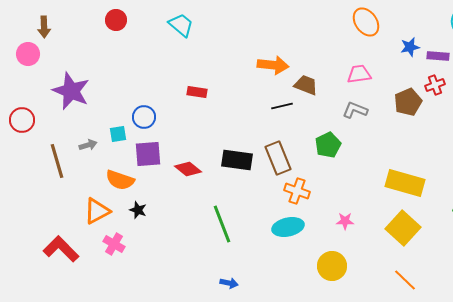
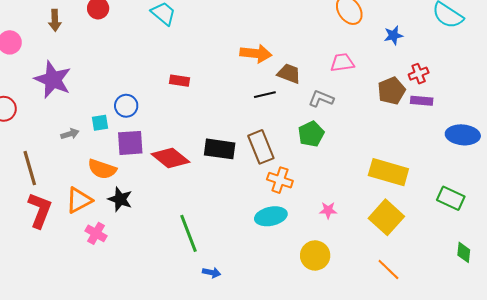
brown arrow: (44, 27) -> (55, 20), moved
purple rectangle: (438, 56) -> (422, 101), moved
gray L-shape: (355, 110) -> (321, 99), moved
brown line: (57, 161) -> (30, 168), moved
red diamond: (188, 169) -> (170, 158), size x1.4
black star: (138, 210) -> (120, 199), size x1.4
green line: (222, 224) -> (188, 233), moved
red L-shape: (61, 249) -> (40, 210), moved, turned 66

